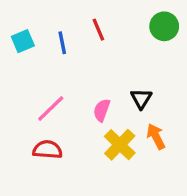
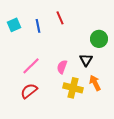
green circle: (164, 26) -> (99, 39), moved
yellow cross: (120, 145) -> (73, 88), turned -30
red semicircle: (47, 150) -> (29, 91), turned -42

